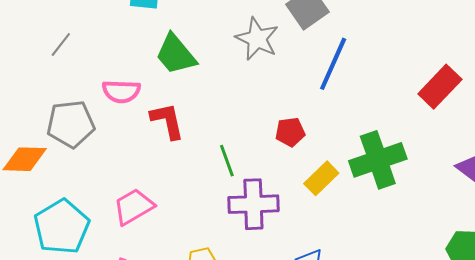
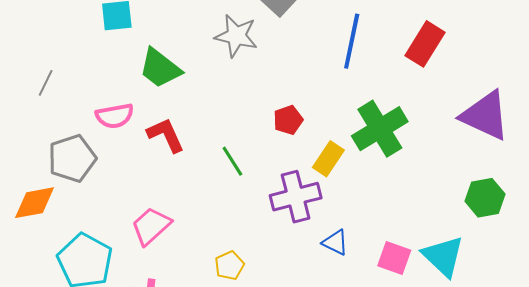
blue line: (333, 64) -> (352, 41), moved
purple cross: (253, 204) -> (296, 197), moved

